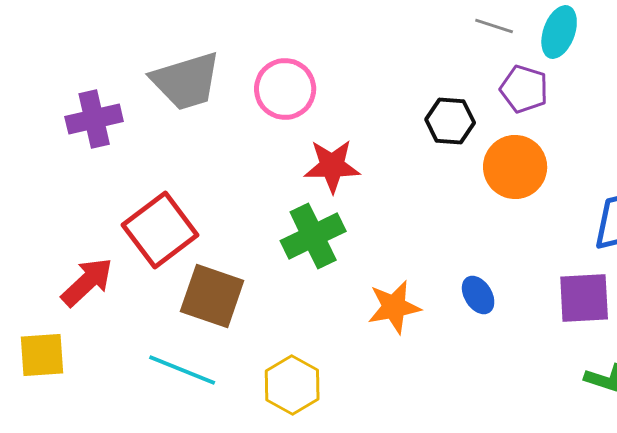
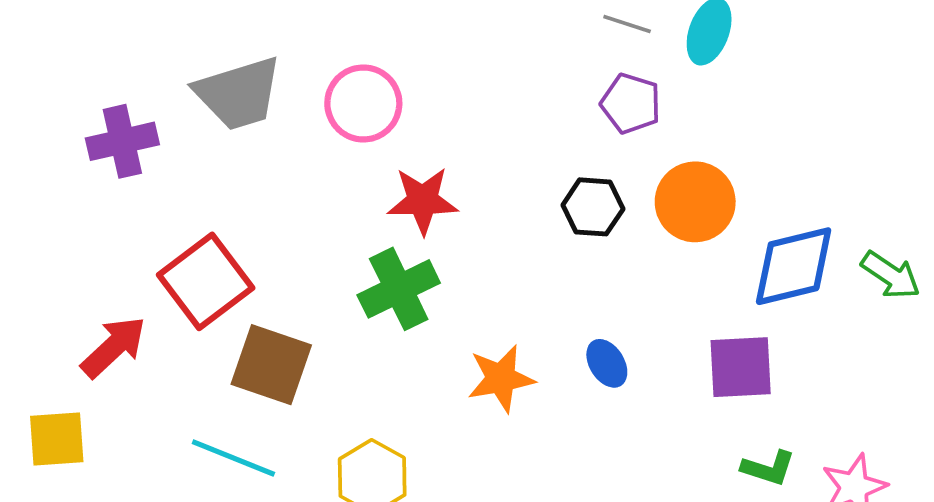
purple pentagon: (524, 89) -> (631, 103), moved
black hexagon: (450, 121) -> (593, 207), moved
orange circle: (515, 167) -> (695, 202), moved

